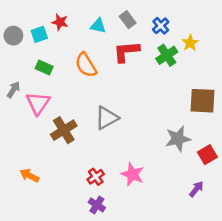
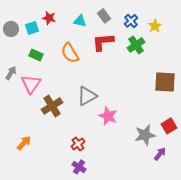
yellow star: (190, 43) -> (155, 26), moved
gray star: (178, 139) -> (145, 135), moved
pink star: (132, 174) -> (108, 116), moved
orange arrow: (29, 176) -> (24, 143), turned 105

